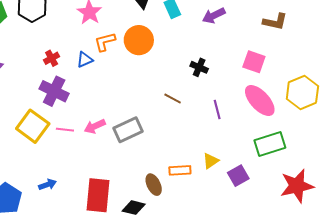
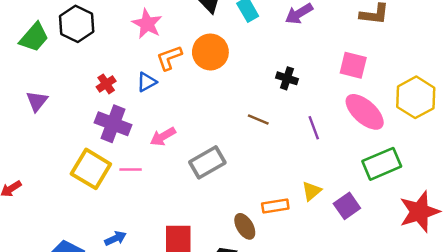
pink arrow: (95, 126) -> (163, 137), moved

